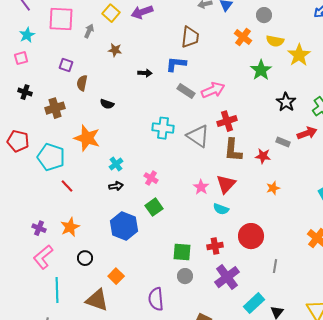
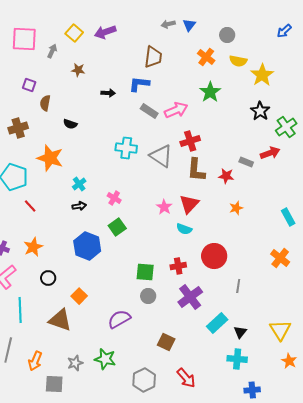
green star: (261, 70) -> (210, 92), moved
black star: (286, 102) -> (260, 111), moved
purple semicircle: (156, 299) -> (119, 319), turned 65

